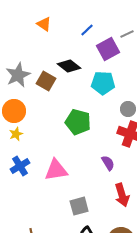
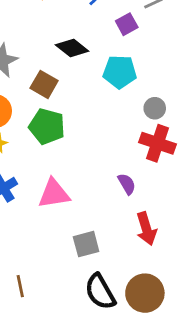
purple square: (108, 49) -> (127, 24), size x0.7
brown square: (46, 81) -> (44, 84), moved
green pentagon: (78, 122) -> (47, 126), moved

